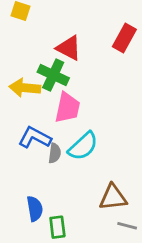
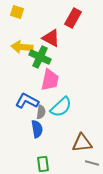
red rectangle: (124, 38) -> (73, 18), moved
yellow arrow: (25, 88) -> (22, 47), moved
blue semicircle: (35, 209) -> (37, 129), moved

